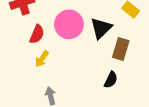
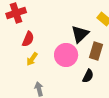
pink circle: (69, 24) -> (66, 55), moved

